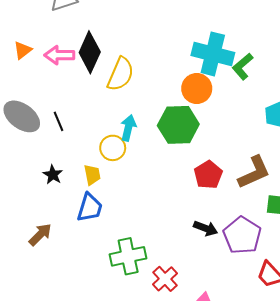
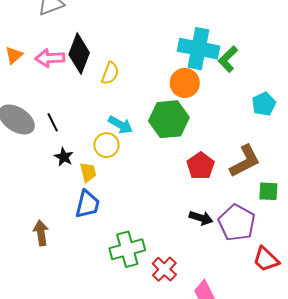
yellow semicircle: (121, 74) -> (110, 73), size x0.7
cyan arrow: (128, 128) -> (121, 125), turned 110
black star: (53, 175) -> (64, 157), moved
brown arrow: (40, 234) -> (41, 233), turned -50

